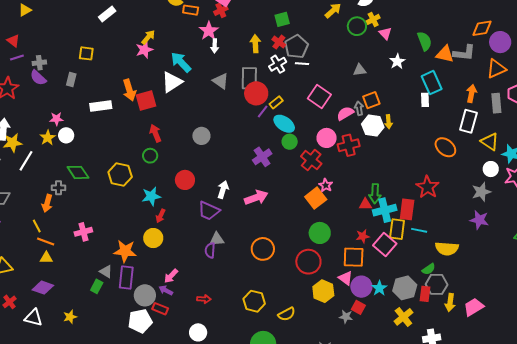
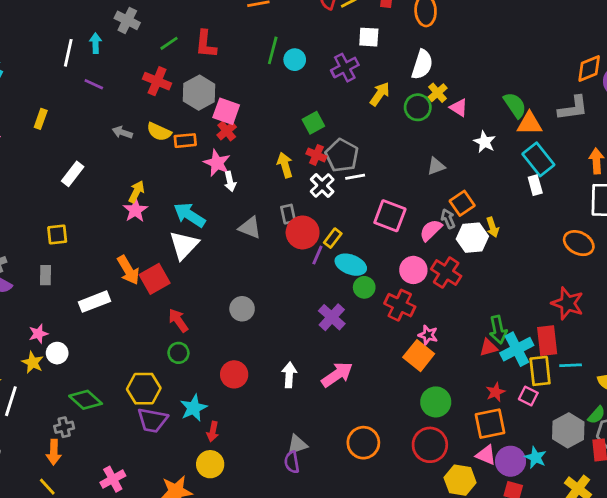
orange triangle: (445, 54) -> (529, 124), moved
gray rectangle: (249, 78) -> (288, 214), size x0.6
red cross: (349, 145) -> (446, 273), turned -30
purple trapezoid: (209, 211) -> (152, 420), moved
pink square: (385, 244) -> (528, 396), size x0.6
gray hexagon: (405, 288) -> (568, 430), moved

